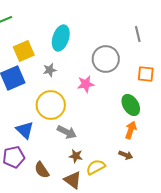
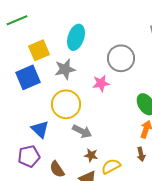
gray star: (50, 70) -> (65, 69), size x1.5
brown arrow: (126, 155) -> (141, 154), turned 56

